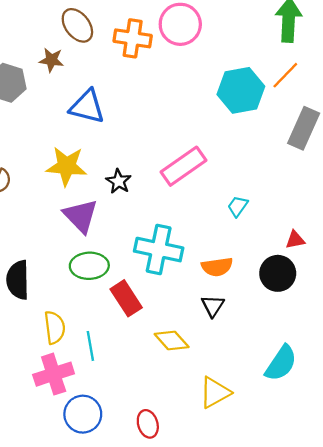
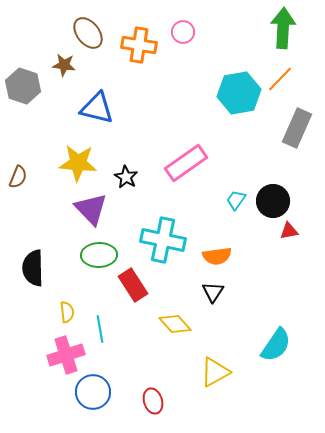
pink circle: (180, 24) -> (183, 32), size x0.6
black circle: (278, 273) -> (273, 201), moved
yellow semicircle: (55, 328) -> (67, 312), size x0.7

